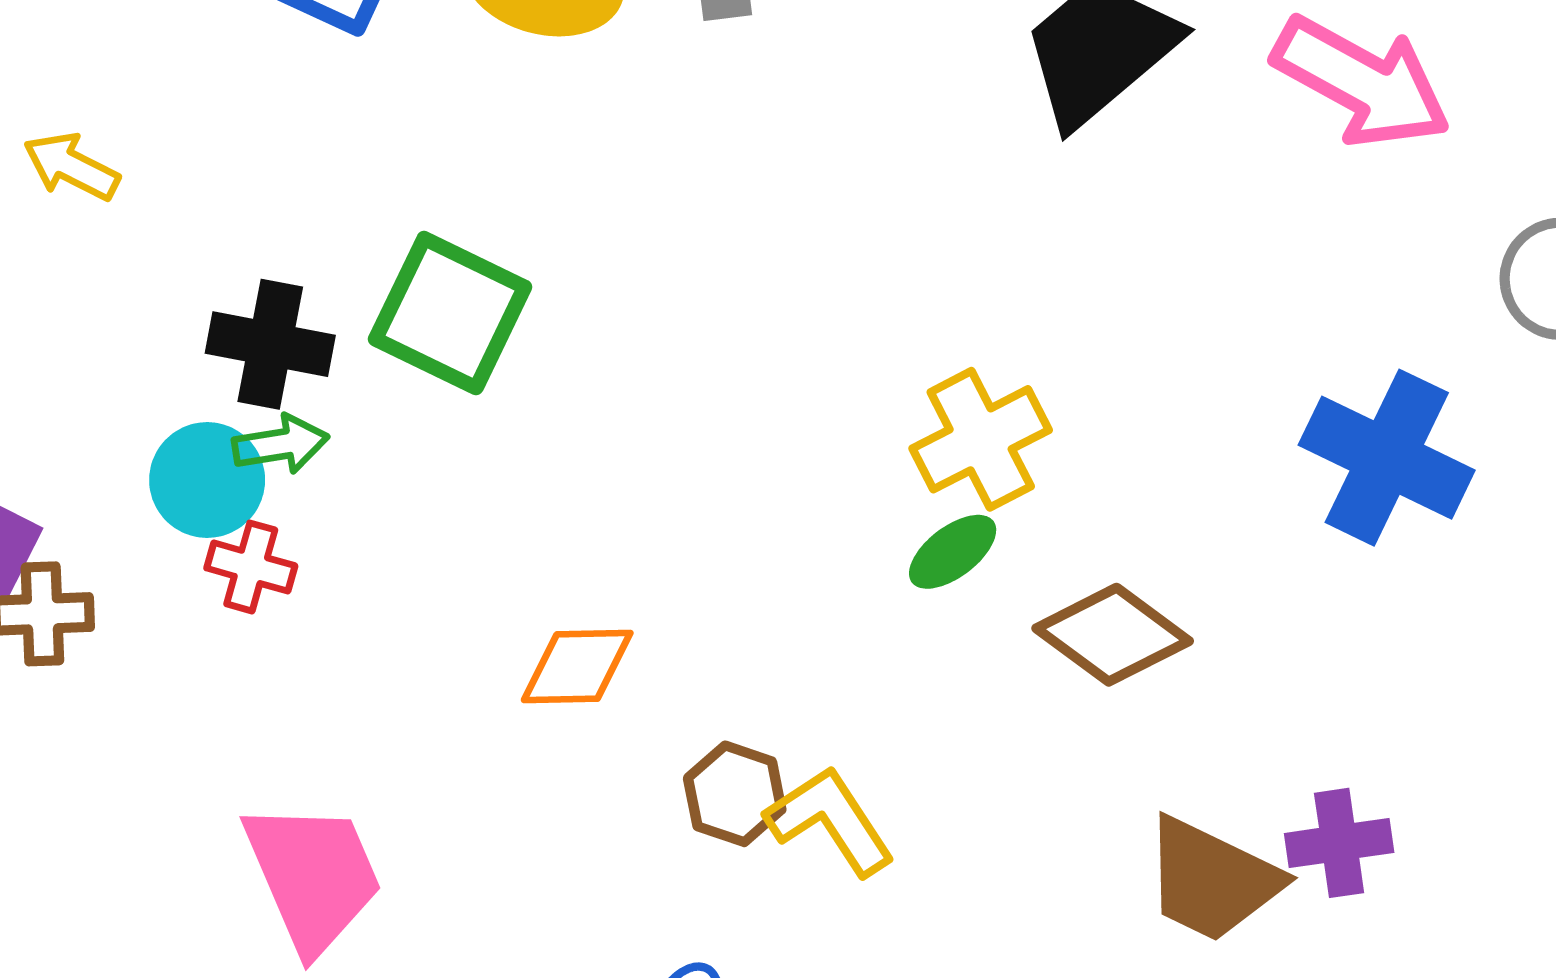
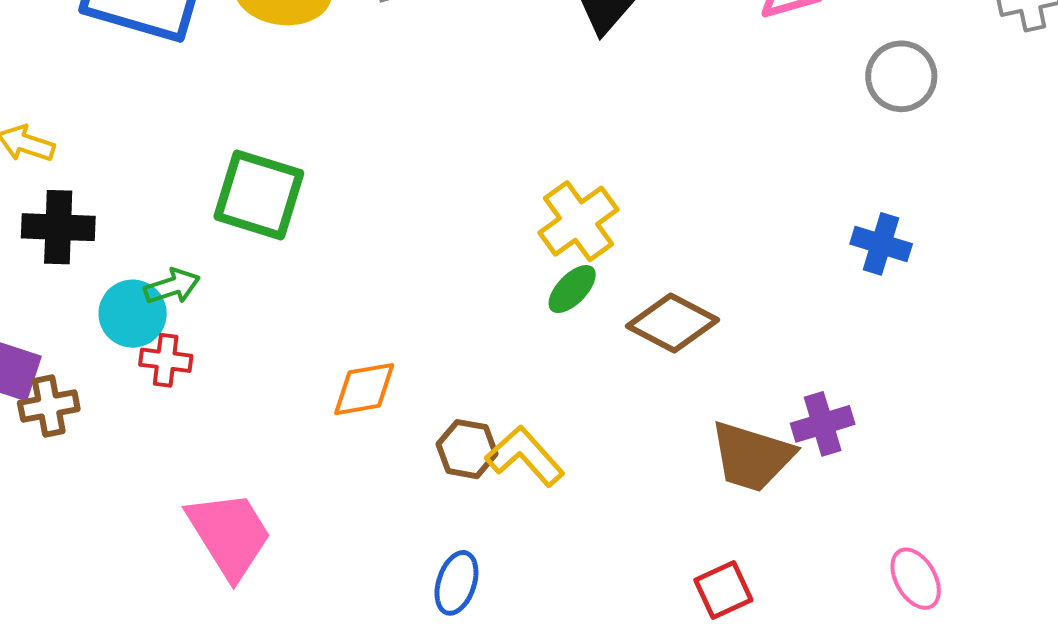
black cross: (270, 344) -> (58, 227), moved
blue cross: (1387, 458) -> (881, 244), moved, size x0.6

